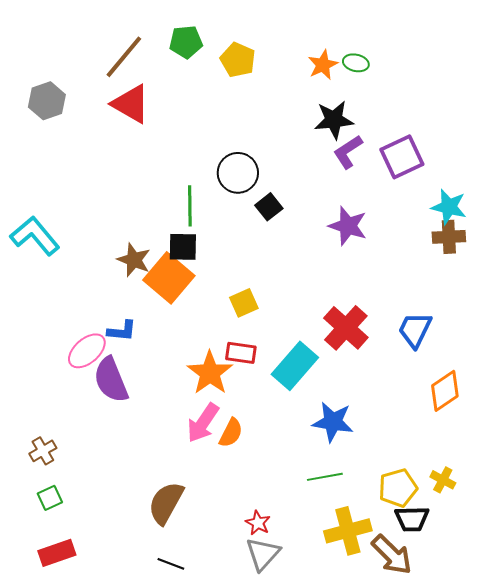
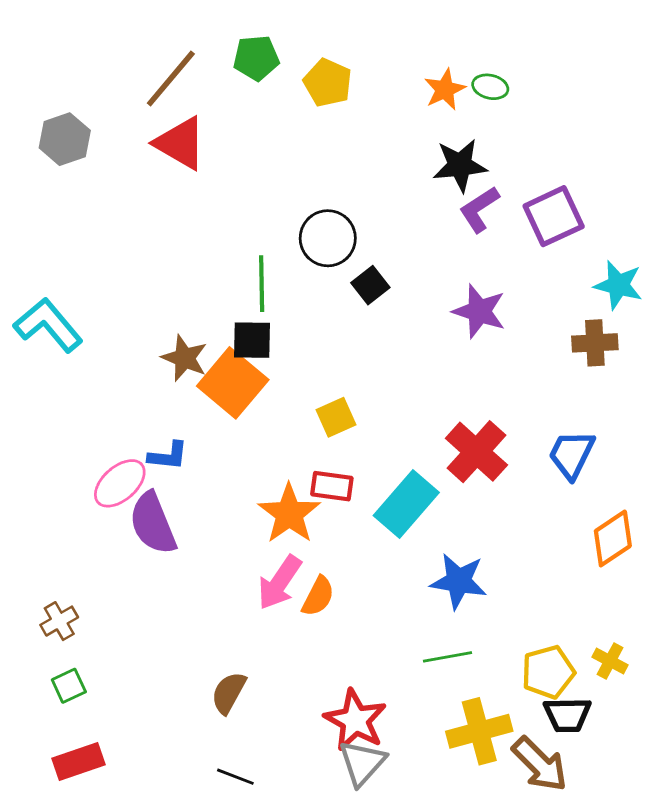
brown cross: (449, 237) -> (595, 343), moved
brown semicircle: (166, 503) -> (229, 693), size x0.7
red star: (258, 523) -> (355, 720), size x1.8

